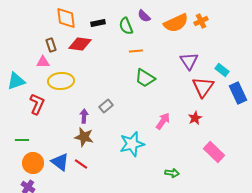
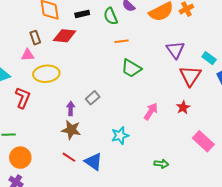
cyan star: (132, 144) -> (120, 136), size x0.7
blue triangle: (60, 162) -> (93, 162), moved

